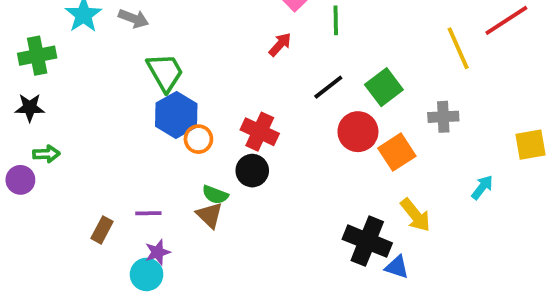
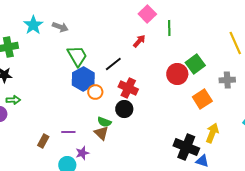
black line: (328, 87) -> (113, 64), moved
red circle: (358, 132) -> (177, 74), moved
yellow arrow: (415, 215) -> (212, 133), turned -120
purple star: (158, 252) -> (82, 153), moved

